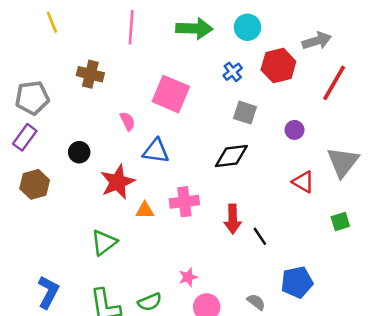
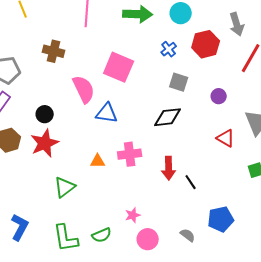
gray arrow: (317, 41) -> (237, 24), turned 90
pink semicircle: (127, 121) -> (84, 89), size x1.8
red star: (118, 182) -> (45, 143), moved

